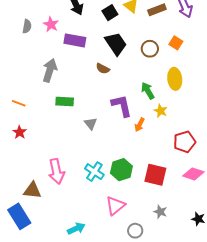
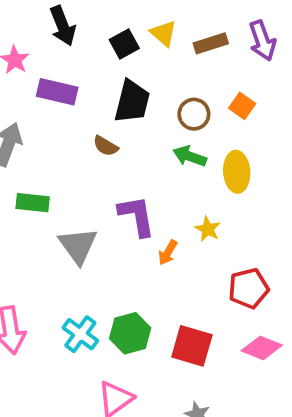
black trapezoid: (116, 44) -> (132, 101), turned 45
green arrow: (148, 91) -> (190, 156), moved, turned -42
gray triangle: (91, 124) -> (78, 246), size x1.6

